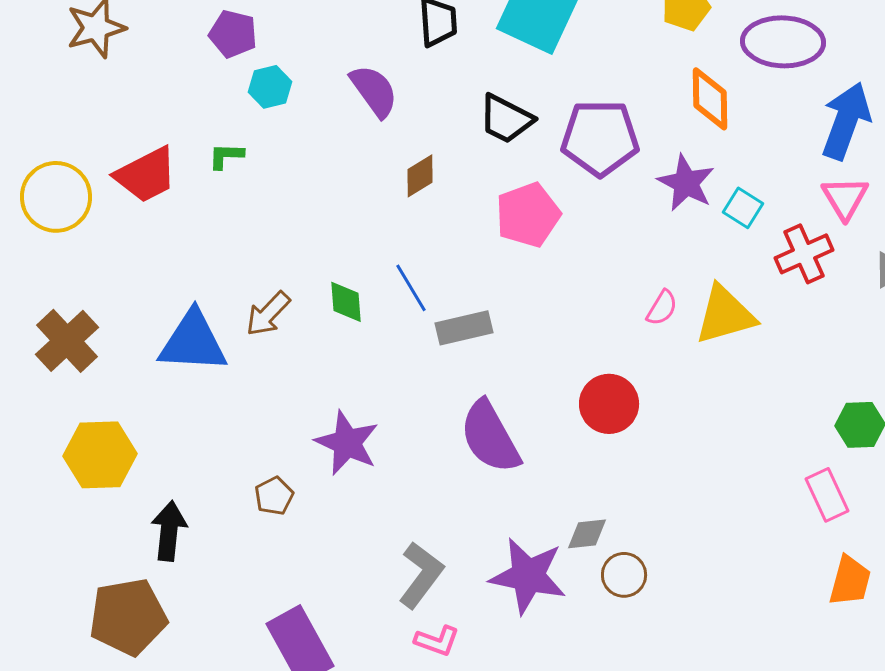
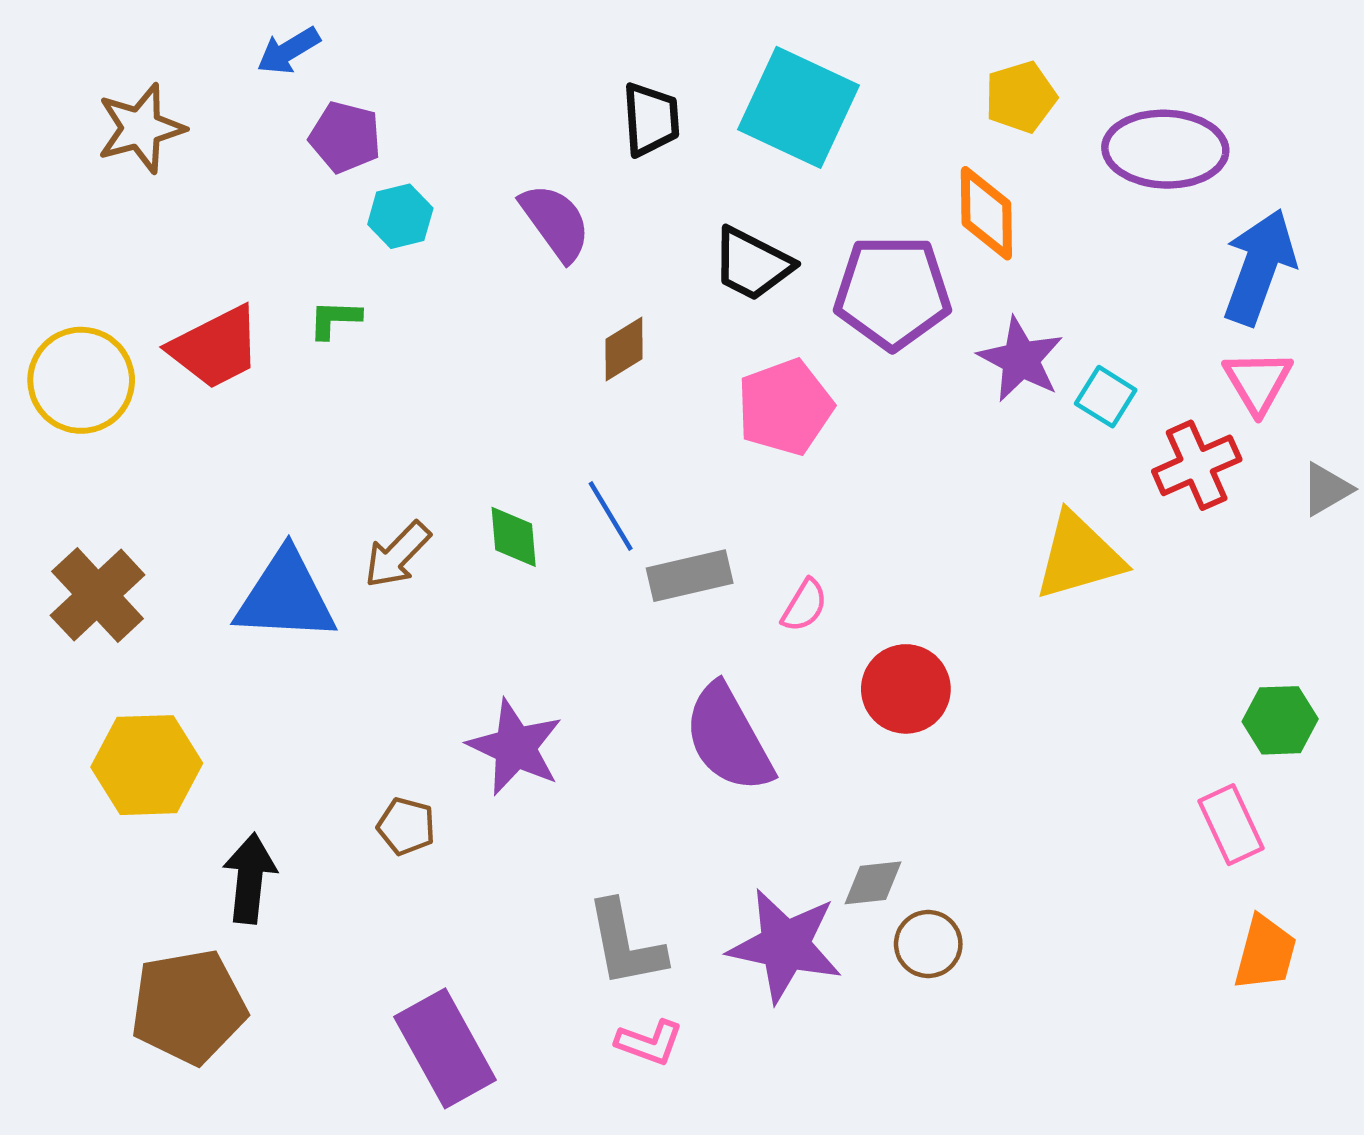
orange diamond: (710, 99) -> (986, 213), moved
pink semicircle: (662, 308) -> (804, 605), moved
brown pentagon: (274, 496) -> (406, 826), turned -30
gray L-shape: (421, 575) -> (625, 944), turned 132

